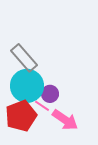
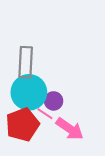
gray rectangle: (24, 58) -> (26, 62), turned 44

